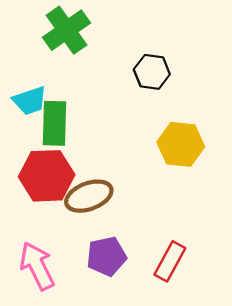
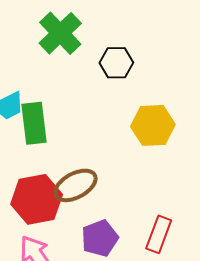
green cross: (66, 30) -> (60, 33), moved
red hexagon: (47, 176) -> (37, 199), moved

